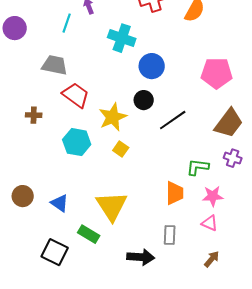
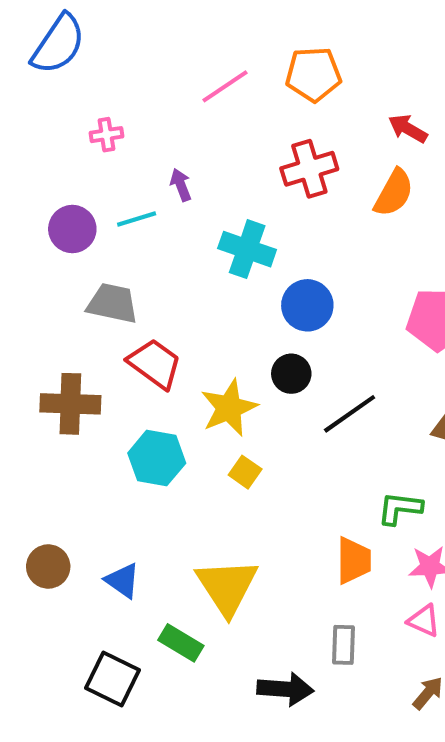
cyan line: (67, 23) -> (137, 219), turned 54
purple circle: (15, 28) -> (72, 229), moved
brown cross: (34, 115) -> (70, 404), size x1.8

